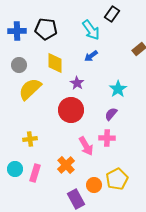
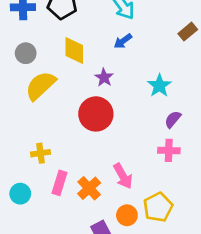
purple semicircle: (111, 114) -> (173, 119), moved
pink cross: (107, 138) -> (169, 150), moved
pink arrow: (86, 146) -> (123, 176), moved
pink rectangle: (35, 173) -> (59, 183), moved

